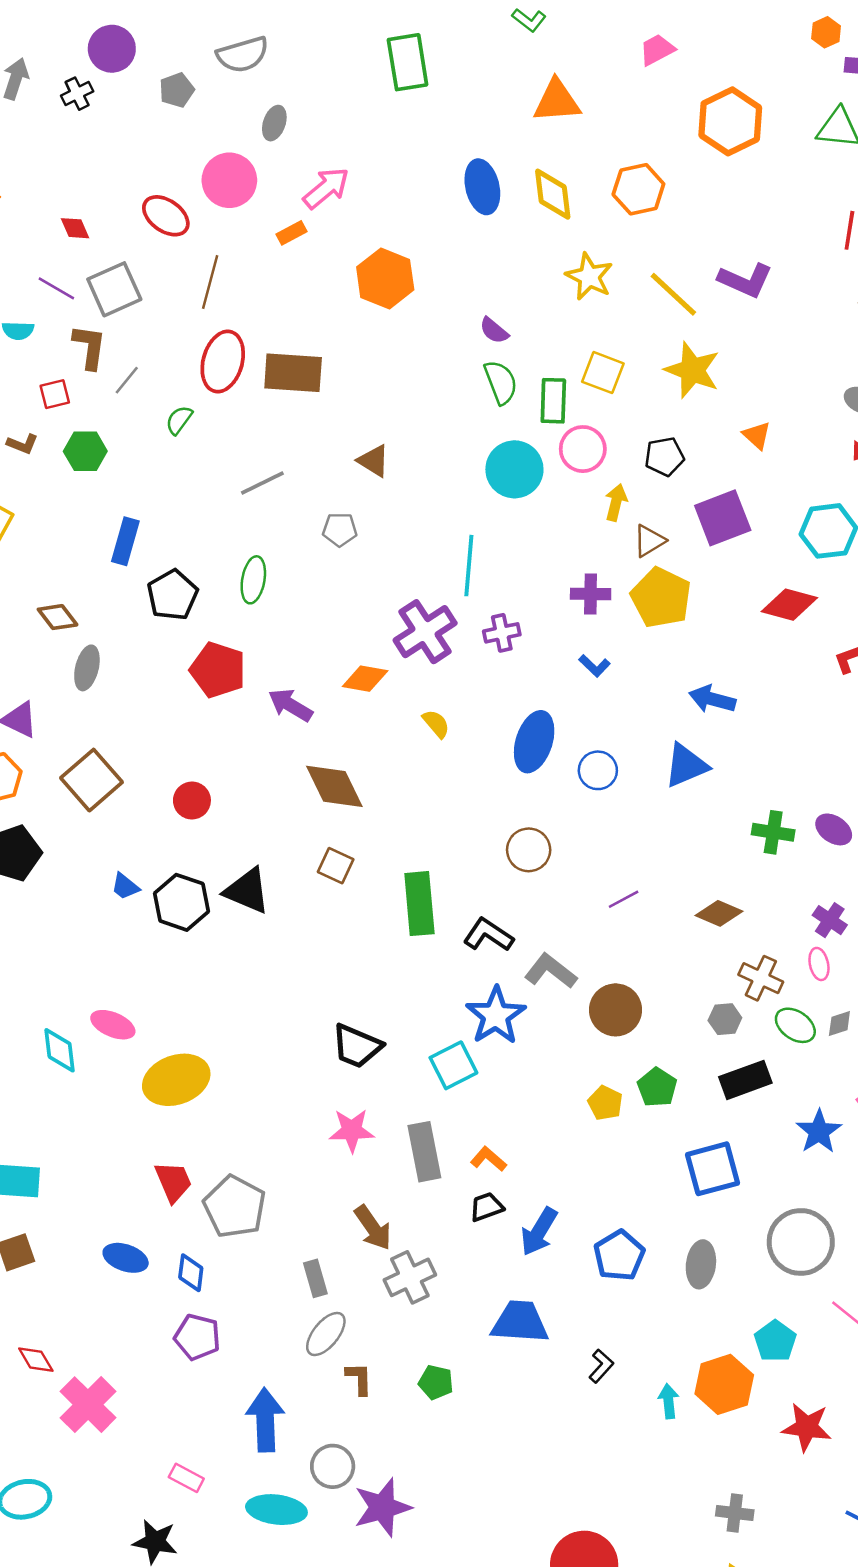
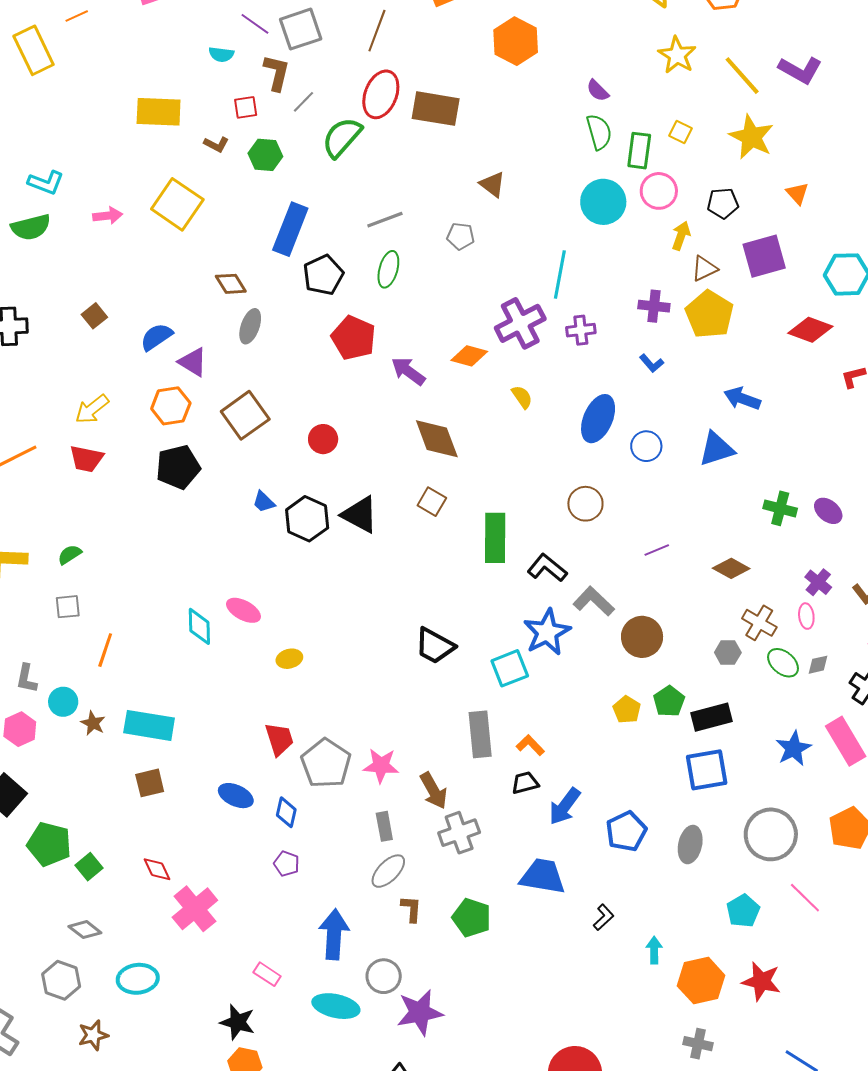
yellow square: (603, 373) -> (681, 132), size x0.7
green semicircle: (179, 420) -> (342, 137), size x1.8
gray line: (262, 483) -> (385, 220), moved
blue rectangle: (125, 541) -> (290, 229), size x1.4
yellow ellipse: (176, 1080) -> (289, 659), size x0.5
black rectangle: (745, 1080) -> (711, 717), moved
pink star: (352, 1130) -> (381, 766), moved
purple pentagon: (197, 1337) -> (287, 864), size x0.7
green pentagon: (436, 1382) -> (472, 918), size x1.4
orange hexagon: (724, 1384) -> (701, 981), moved

